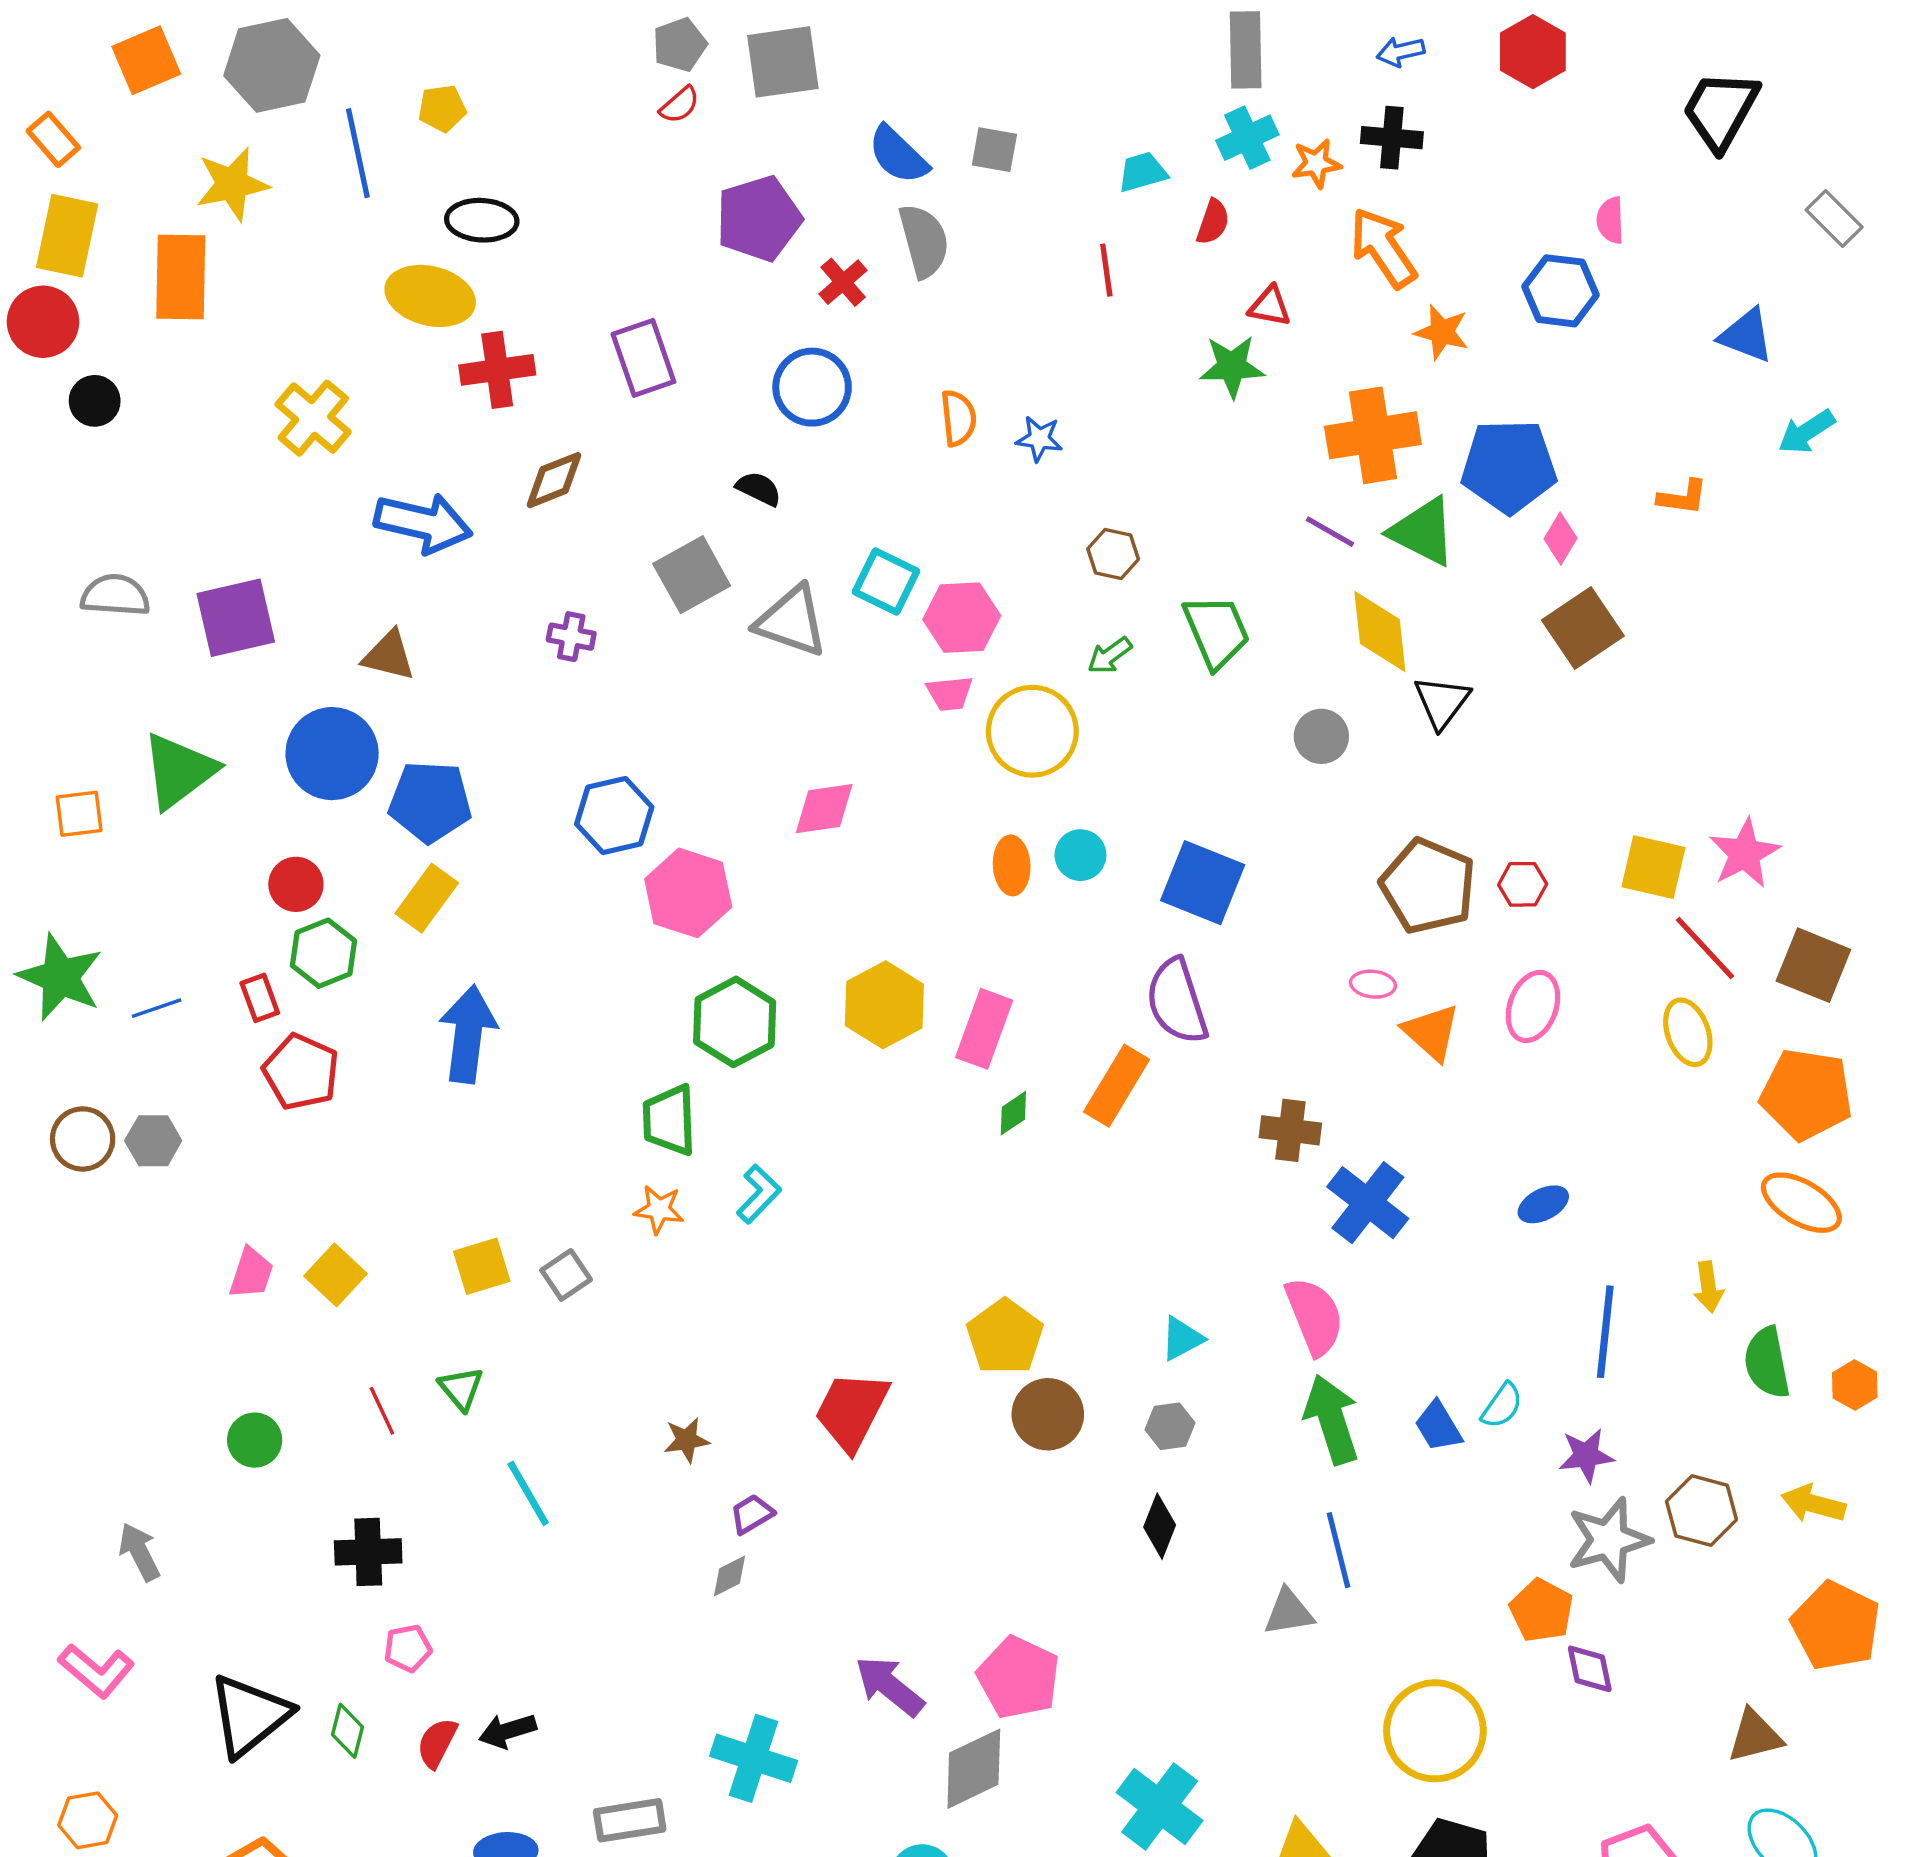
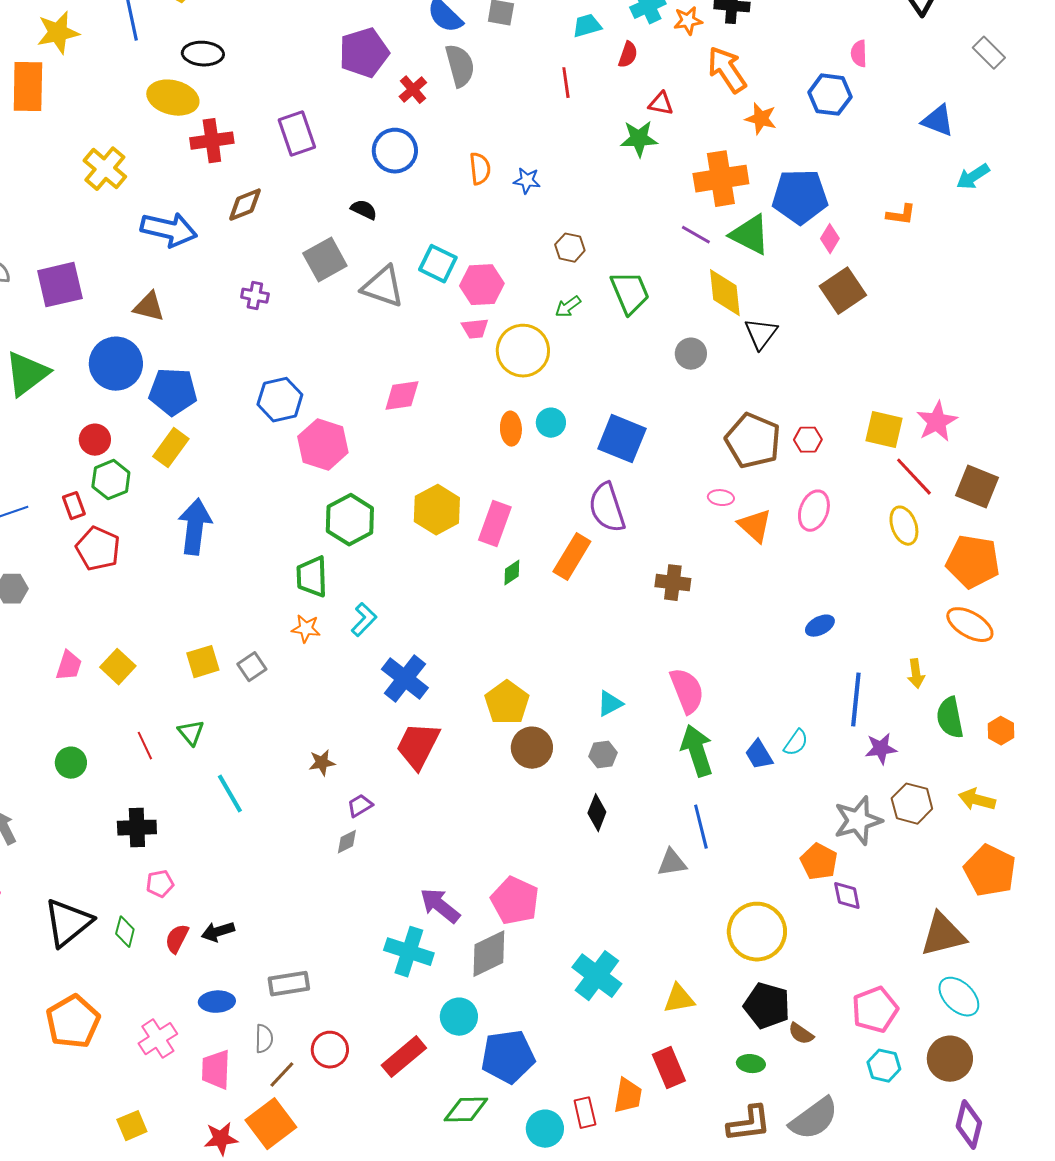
blue cross: (1368, 1203) -> (405, 679), moved
purple star: (1586, 1456) -> (881, 749), moved
brown triangle: (1755, 1736) -> (943, 935), size x1.4
cyan cross: (754, 1758) -> (409, 952), moved

